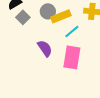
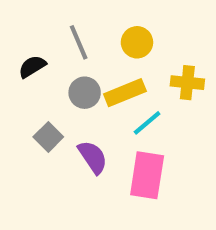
gray circle: (48, 11) -> (85, 93), moved
gray square: (23, 17) -> (48, 137), moved

